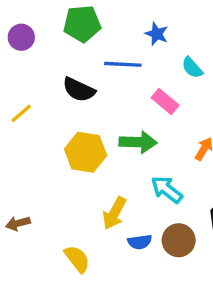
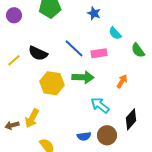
blue line: (123, 64) -> (74, 48), moved, turned 40
black semicircle: (79, 90) -> (38, 53), moved
pink rectangle: (165, 102) -> (99, 53), turned -49
yellow arrow: (114, 213) -> (32, 118), moved

